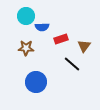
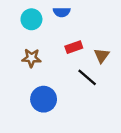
blue semicircle: (42, 27) -> (62, 12), moved

